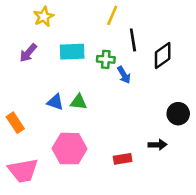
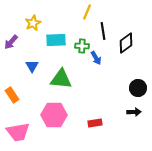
yellow star: (44, 17) -> (33, 23), moved
purple arrow: (28, 53) -> (11, 42), moved
blue triangle: (55, 102) -> (32, 66), moved, turned 40
green triangle: (79, 102) -> (61, 79), size x1.6
black arrow: (157, 145) -> (134, 112), moved

